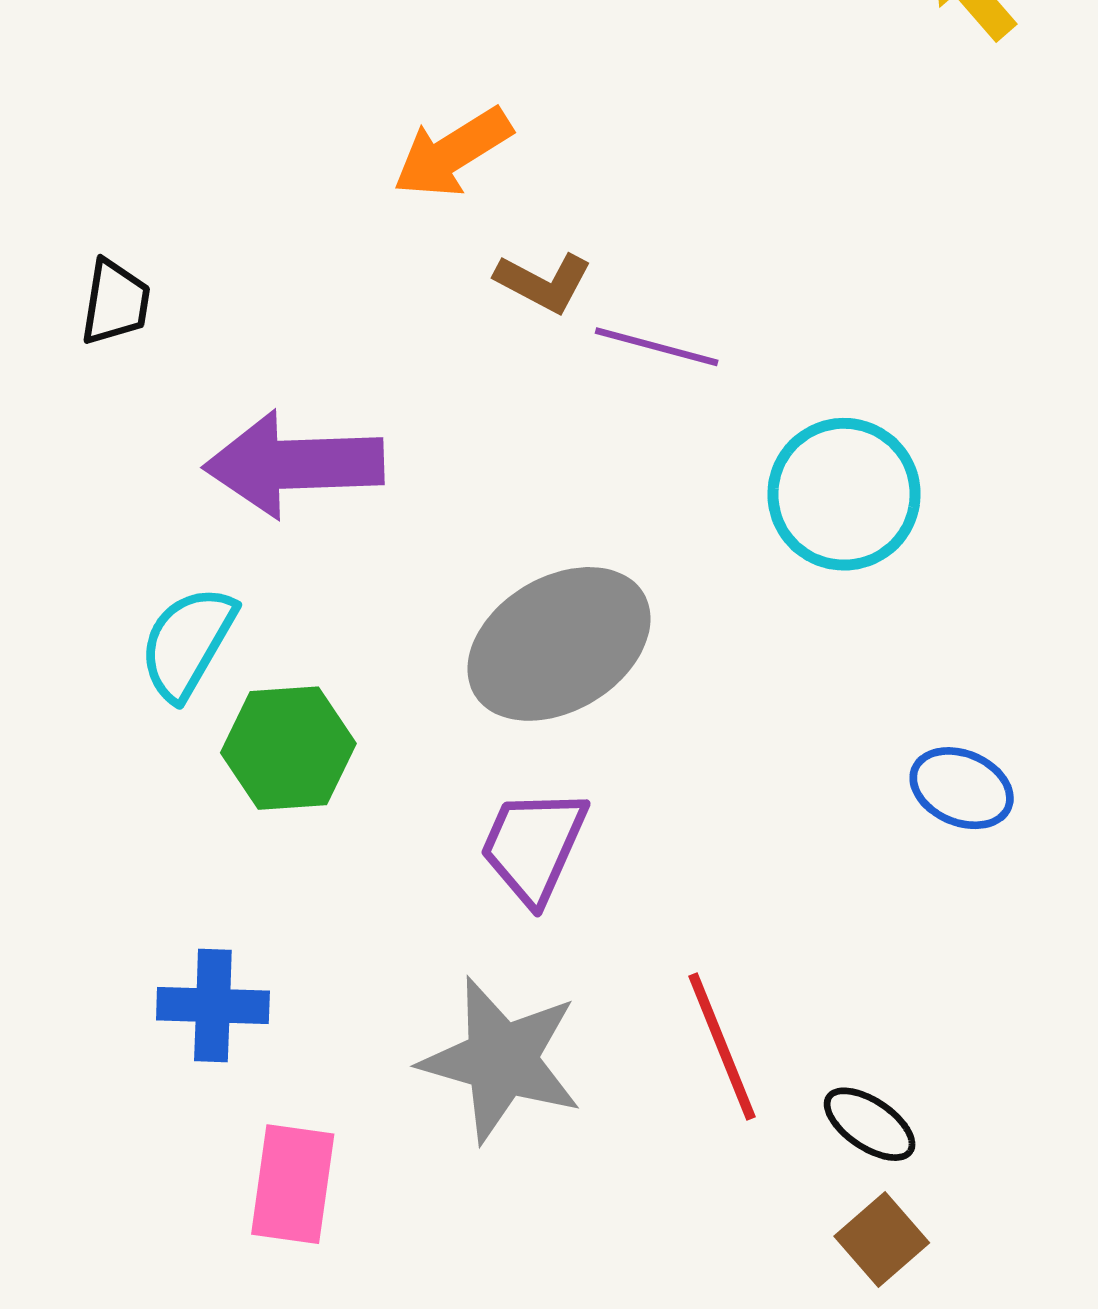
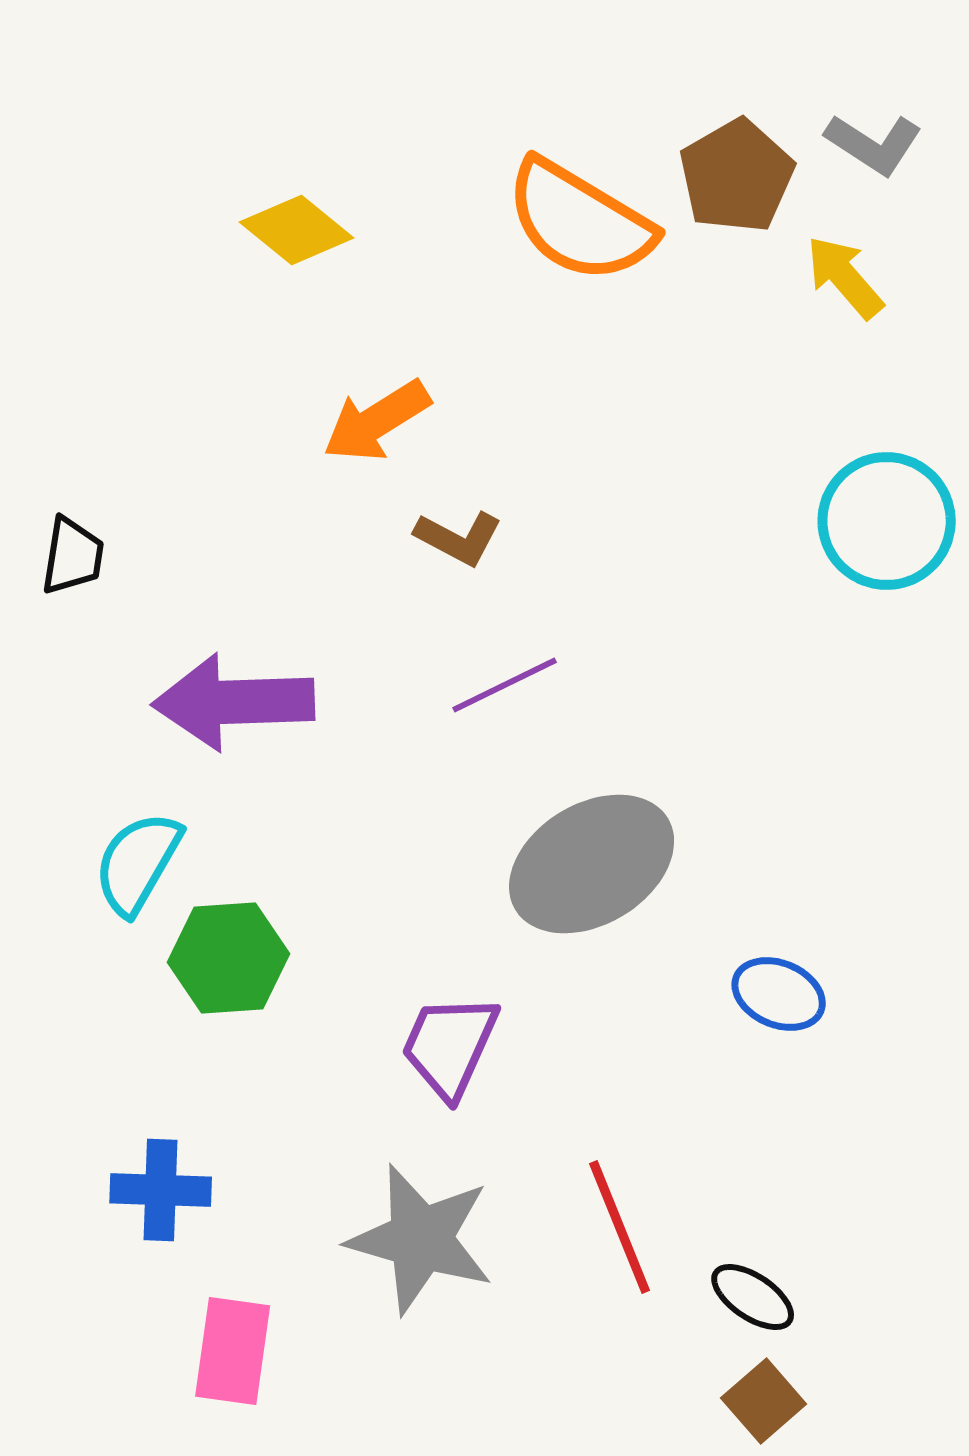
purple line: (657, 347) -> (505, 685), moved, turned -41
cyan circle: (844, 494) -> (887, 521), moved
gray ellipse: (559, 644) -> (592, 864), moved
blue ellipse: (962, 788) -> (779, 994), moved

